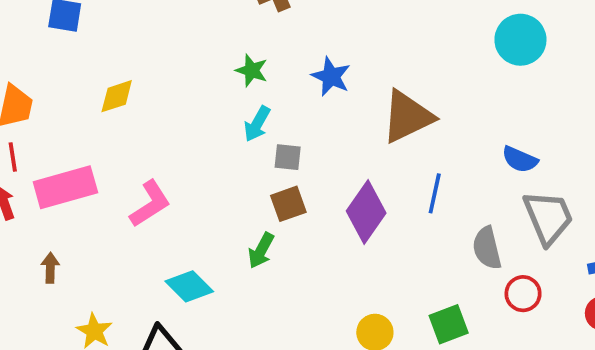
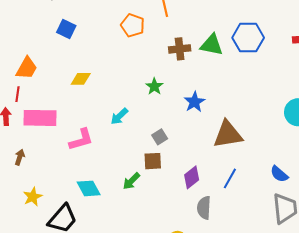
cyan arrow: (257, 124) -> (119, 116), moved
gray square: (288, 157) -> (160, 137), turned 35
purple diamond: (366, 212) -> (192, 177), size x0.7
gray semicircle: (487, 248) -> (204, 208), moved

